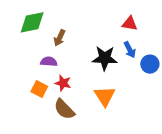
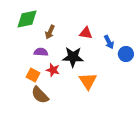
red triangle: (130, 24) -> (86, 33), moved
black star: (105, 58) -> (73, 57), moved
brown semicircle: (64, 109) -> (40, 95), moved

